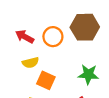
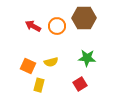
yellow semicircle: (30, 63) -> (51, 62), moved
orange square: (46, 80) -> (28, 66), moved

